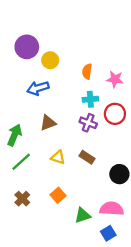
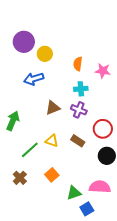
red circle: (115, 114) -> (103, 129), moved
brown triangle: (48, 123) -> (53, 108), moved
green line: (21, 162) -> (30, 150), moved
blue square: (108, 233) -> (87, 209), moved

